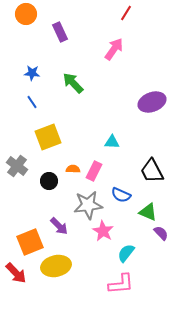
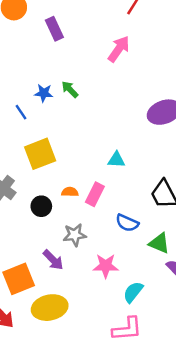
blue star: (32, 73) -> (44, 93), moved
green arrow: (73, 83) -> (70, 89), size x0.7
gray star: (88, 205) -> (75, 235), moved, size x0.7
pink star: (103, 231) -> (106, 266), turned -30

